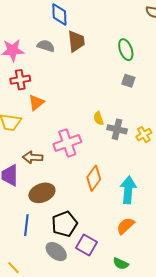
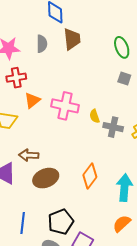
gray semicircle: (46, 46) -> (42, 44), turned 72
pink cross: (67, 143) -> (65, 106), moved, turned 32
brown ellipse: (42, 193) -> (46, 178), moved

